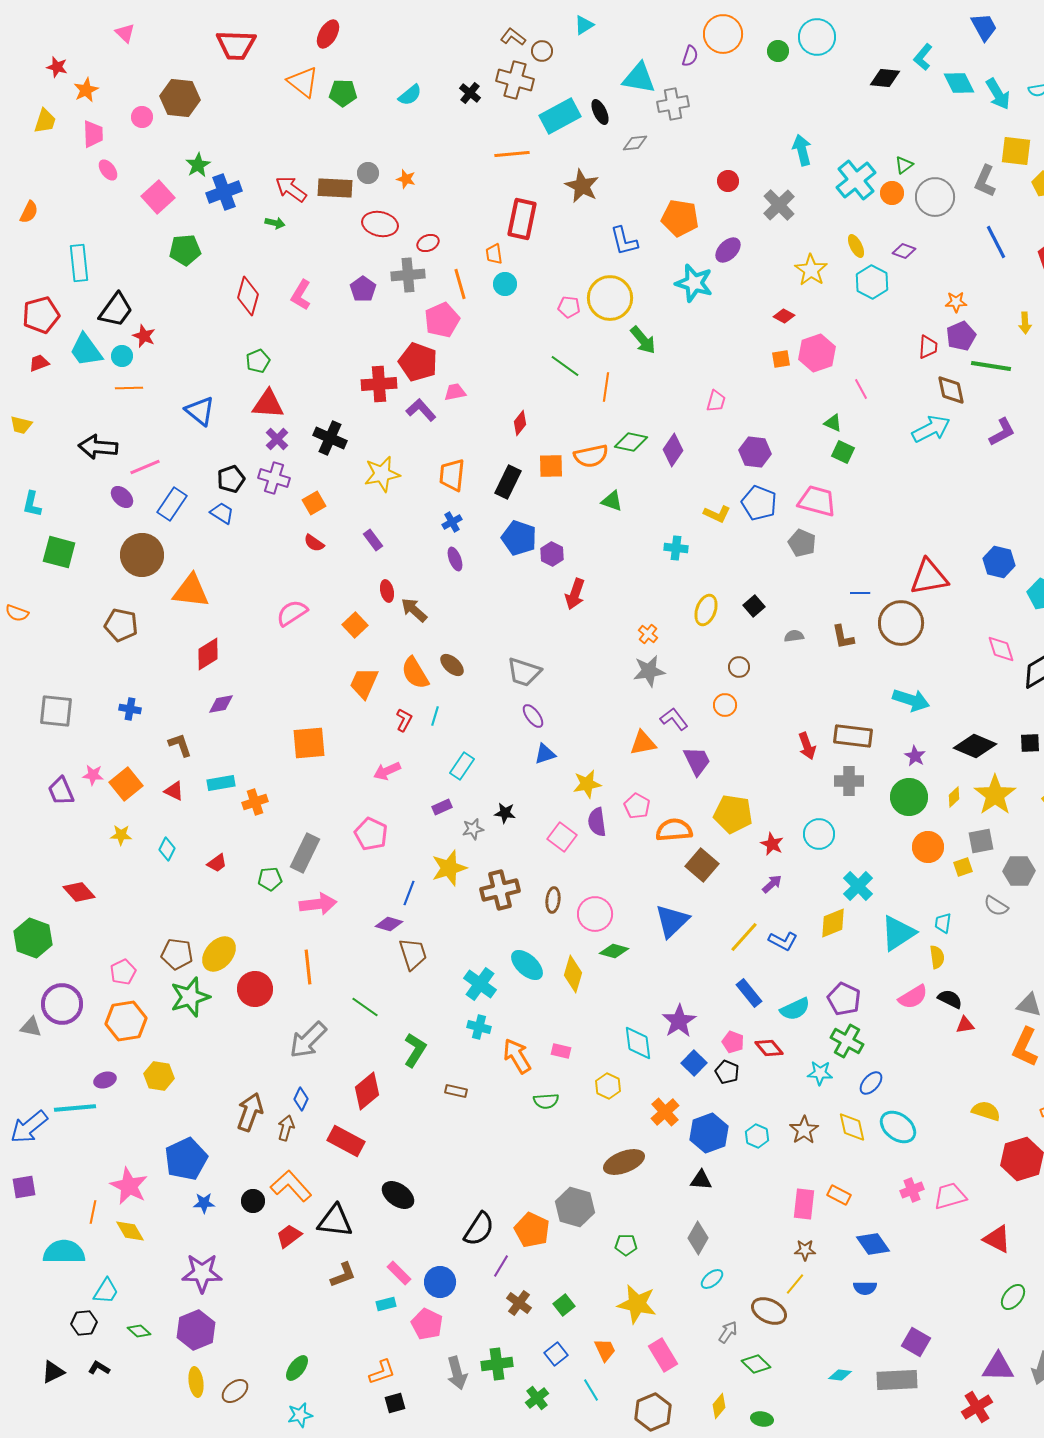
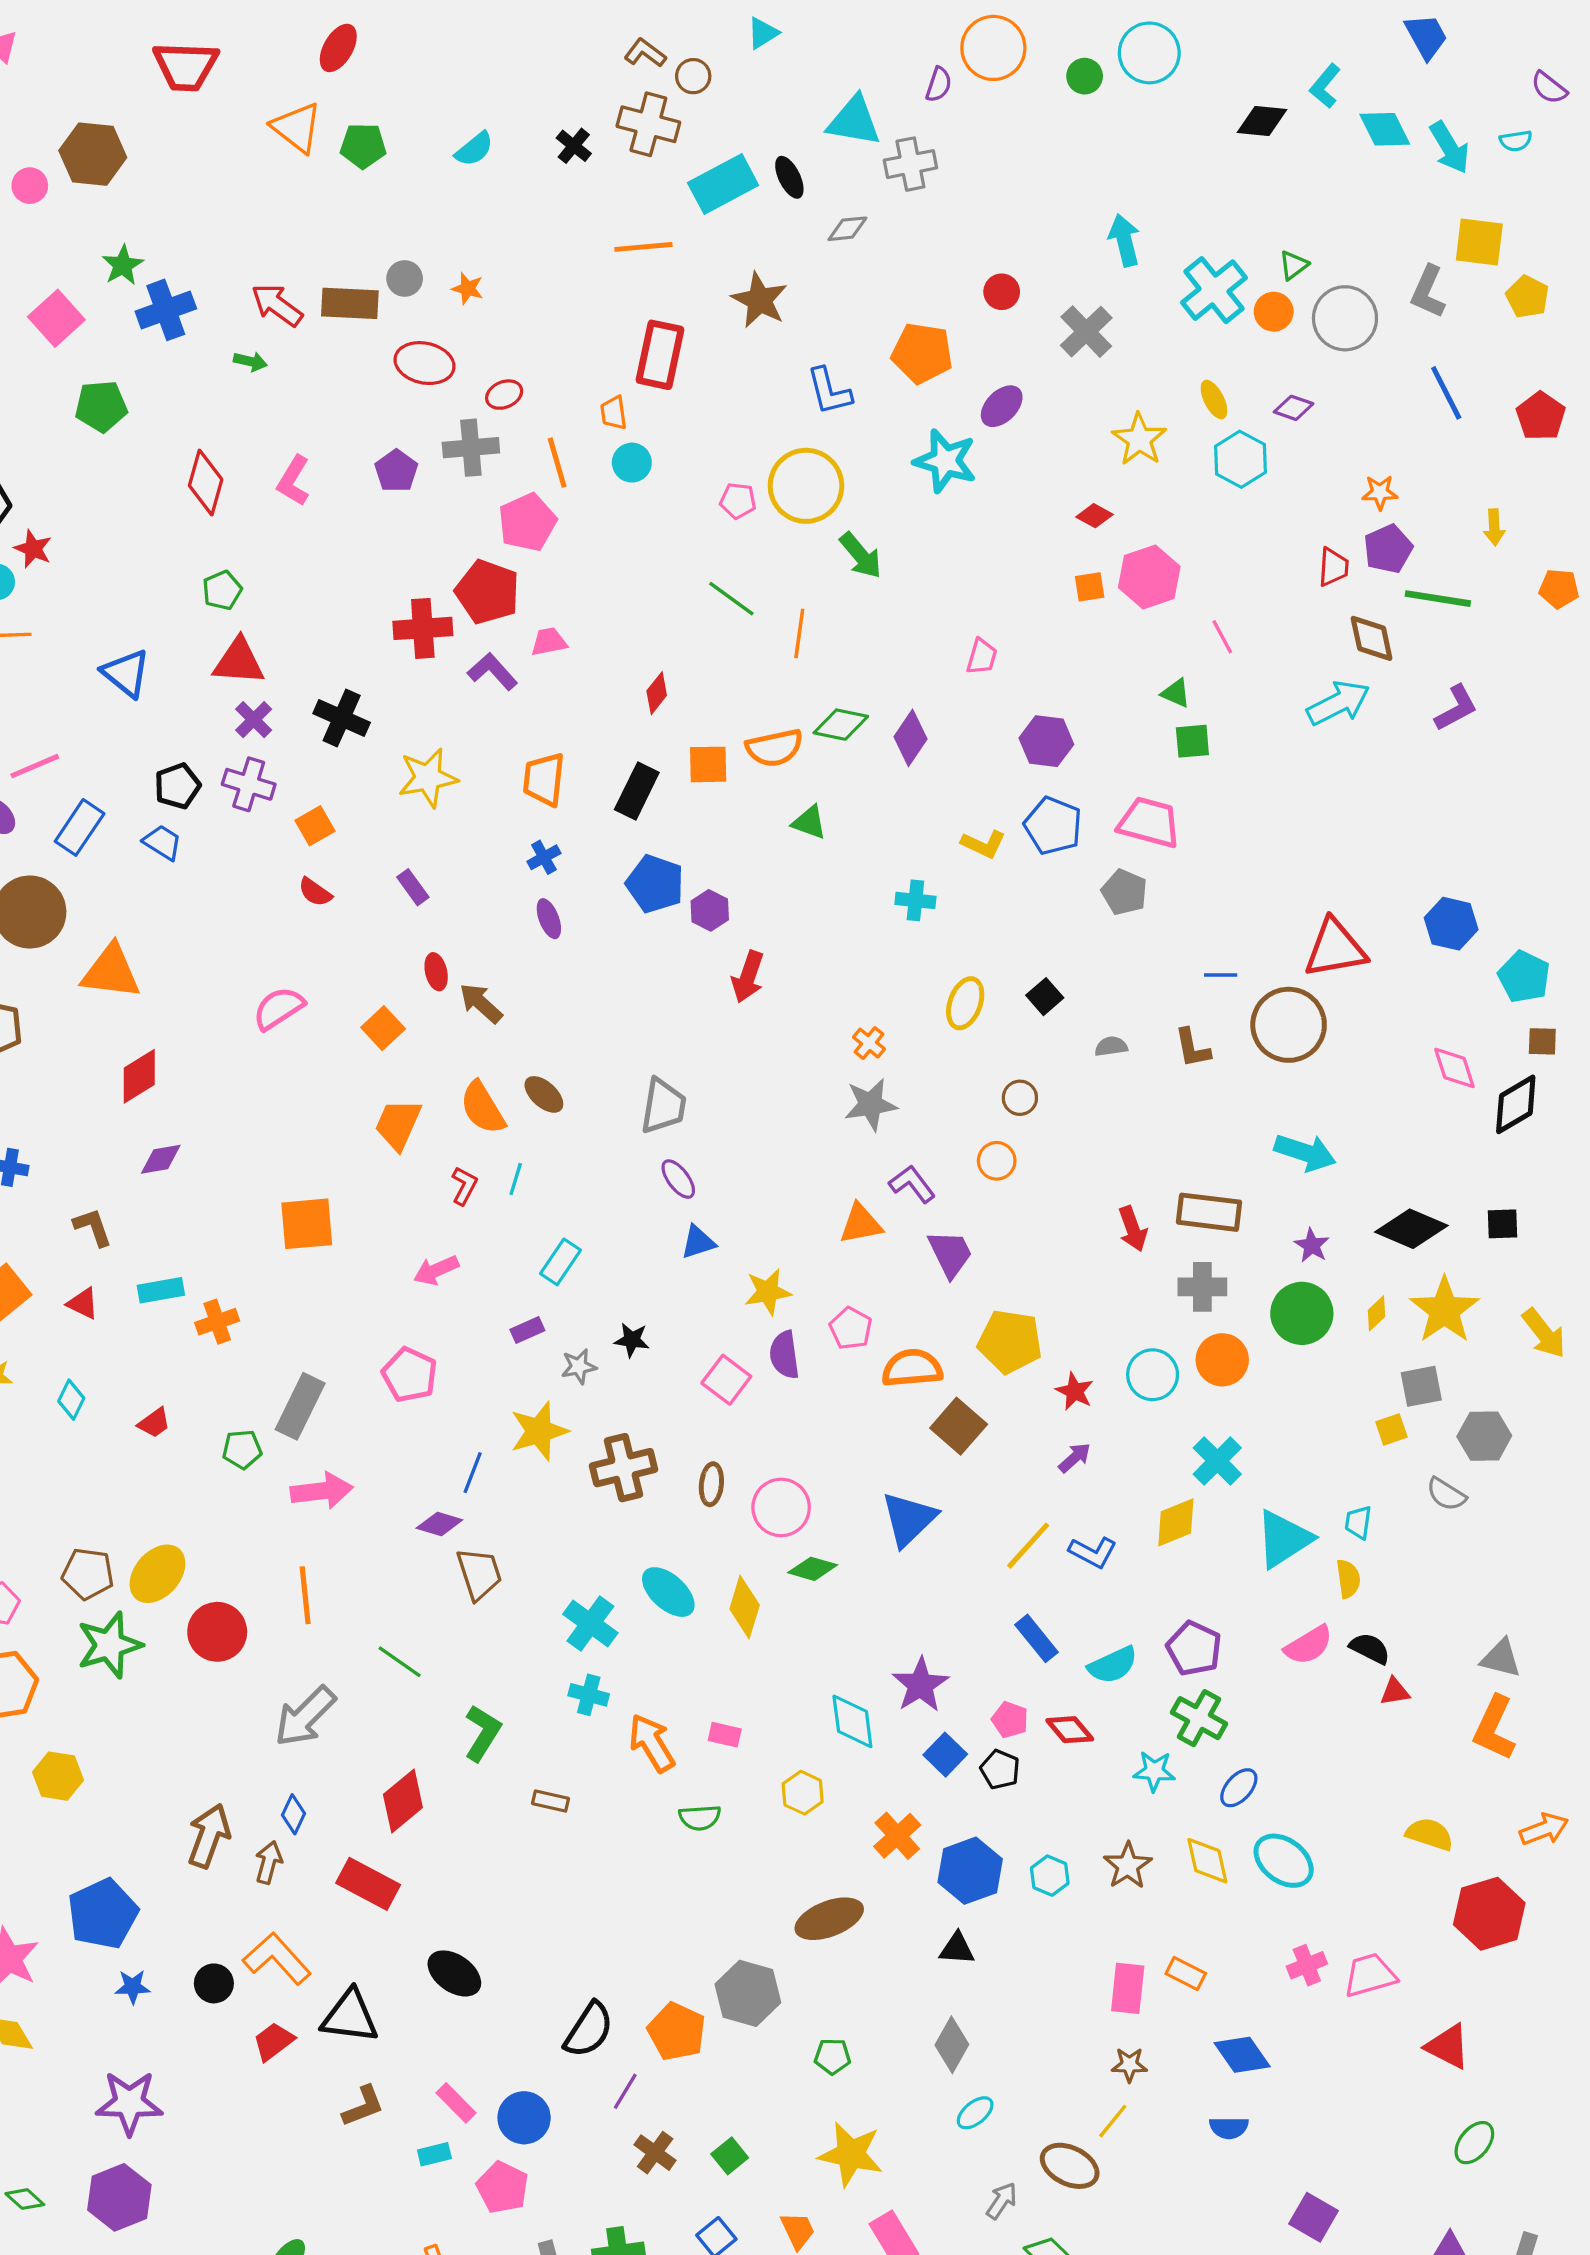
green square: (843, 452) -> (1192, 741), turned -30
gray trapezoid: (524, 672) -> (663, 1106), turned -99
orange circle: (928, 847) -> (1222, 1360), moved

